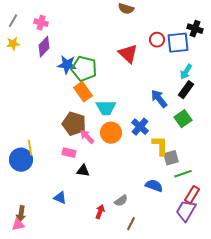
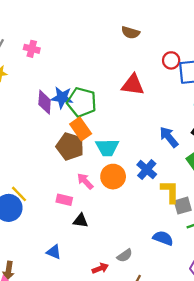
red circle: (157, 40) -> (171, 60), moved
purple diamond: (44, 47) -> (45, 102), moved, turned -40
red triangle: (128, 54) -> (133, 85), turned -35
brown pentagon: (74, 124) -> (70, 146), moved
yellow line: (30, 148) -> (19, 194), turned -35
red arrow: (100, 212) -> (100, 268), turned 48

